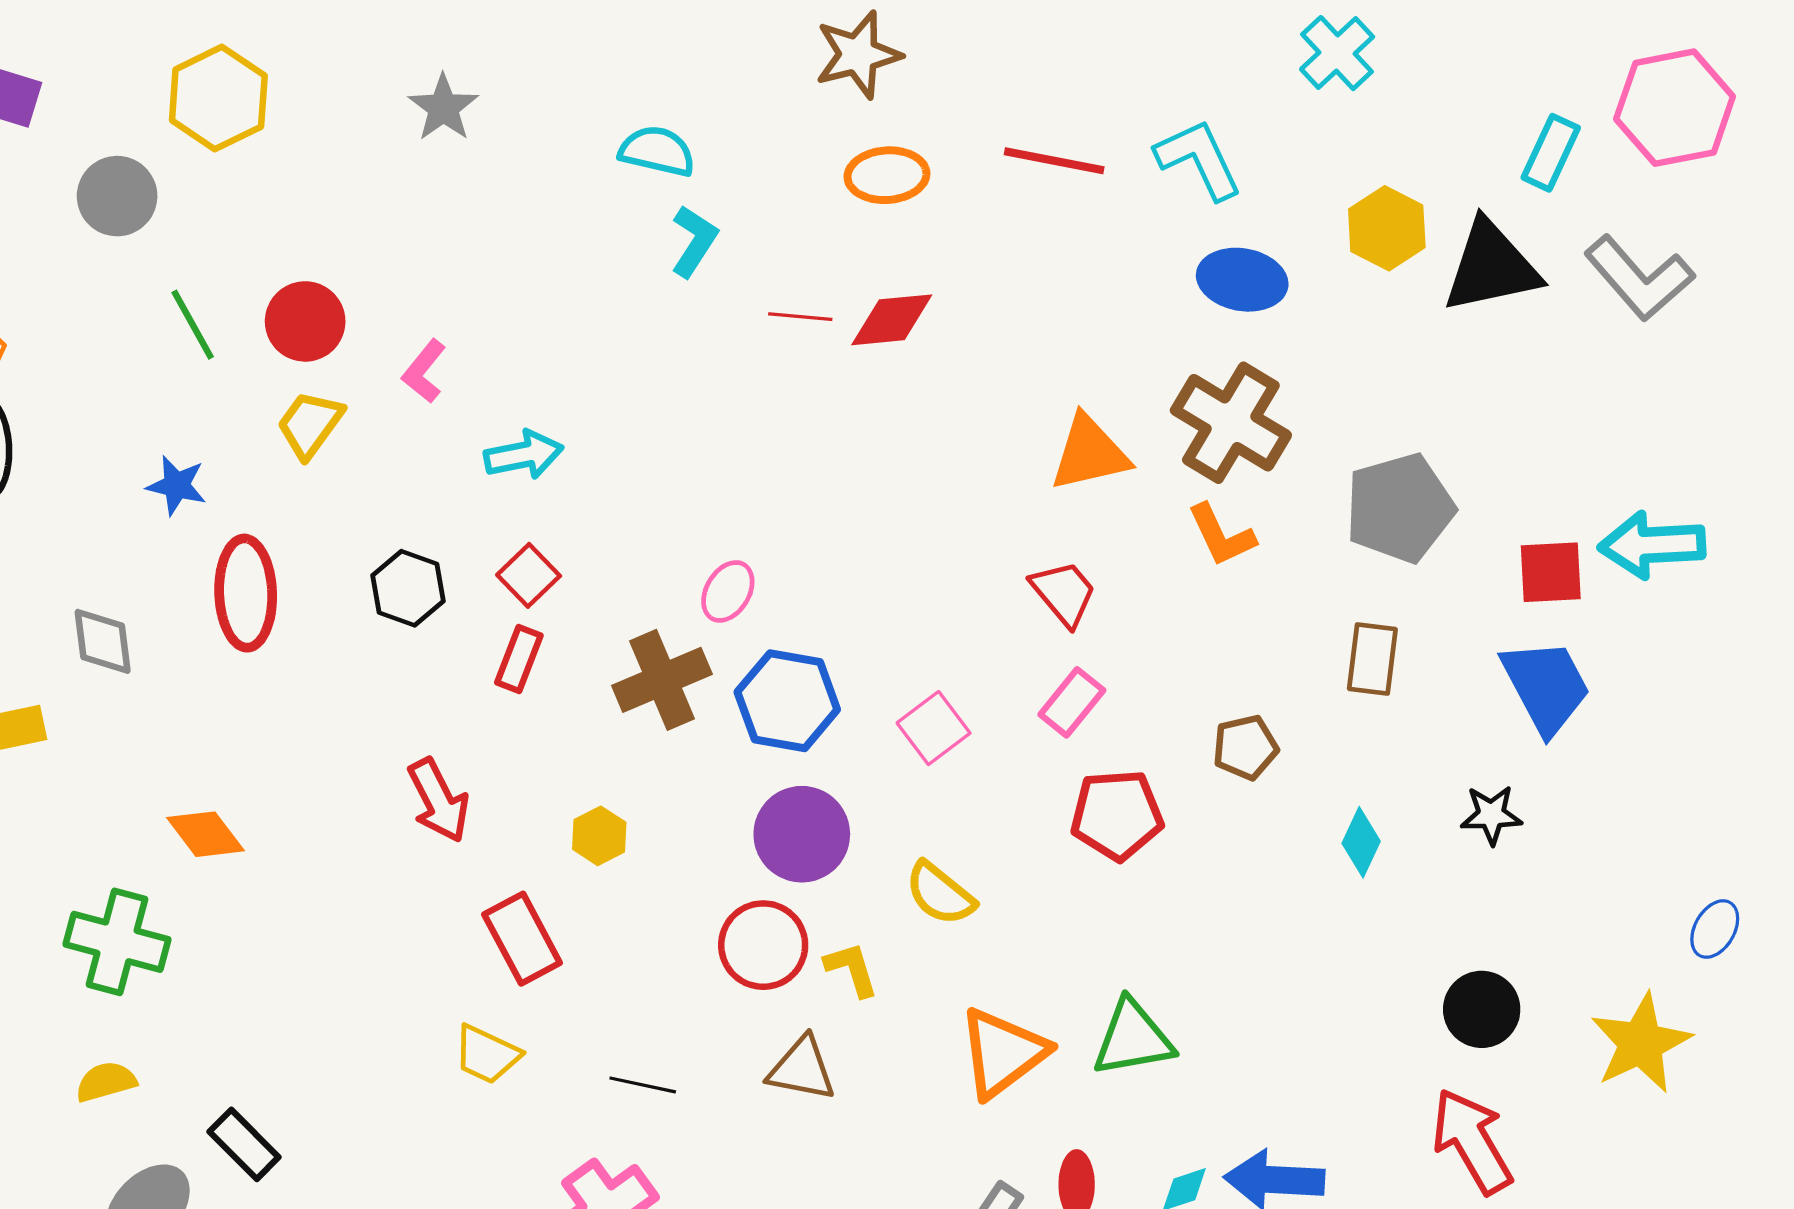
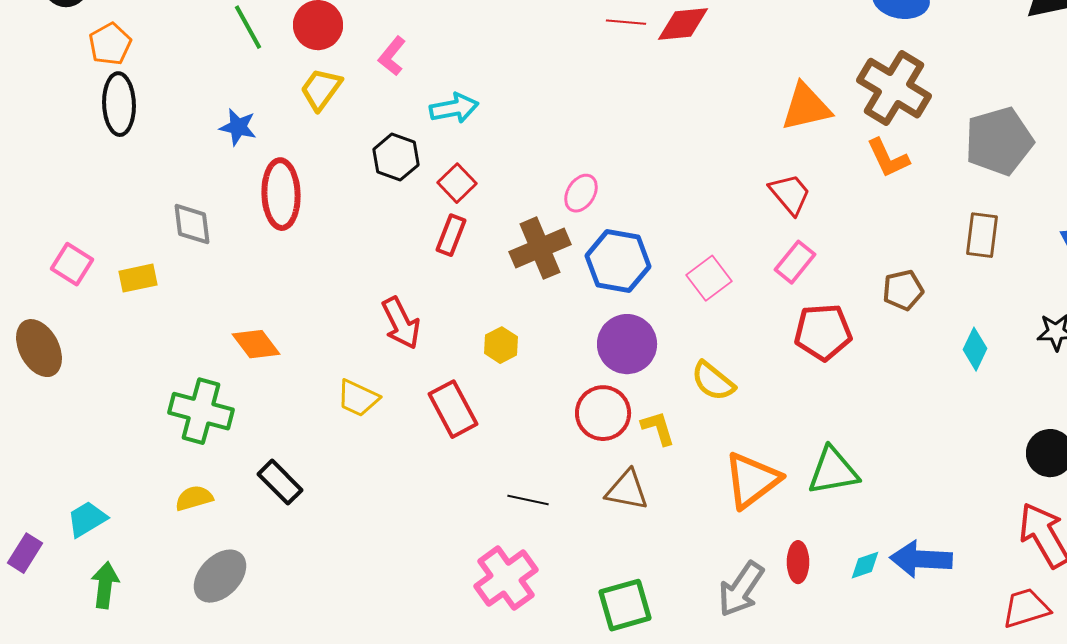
black hexagon: (408, 588) -> (396, 157), moved
yellow trapezoid: (487, 1054) -> (358, 398), moved
black rectangle: (244, 1144) -> (280, 482), moved

